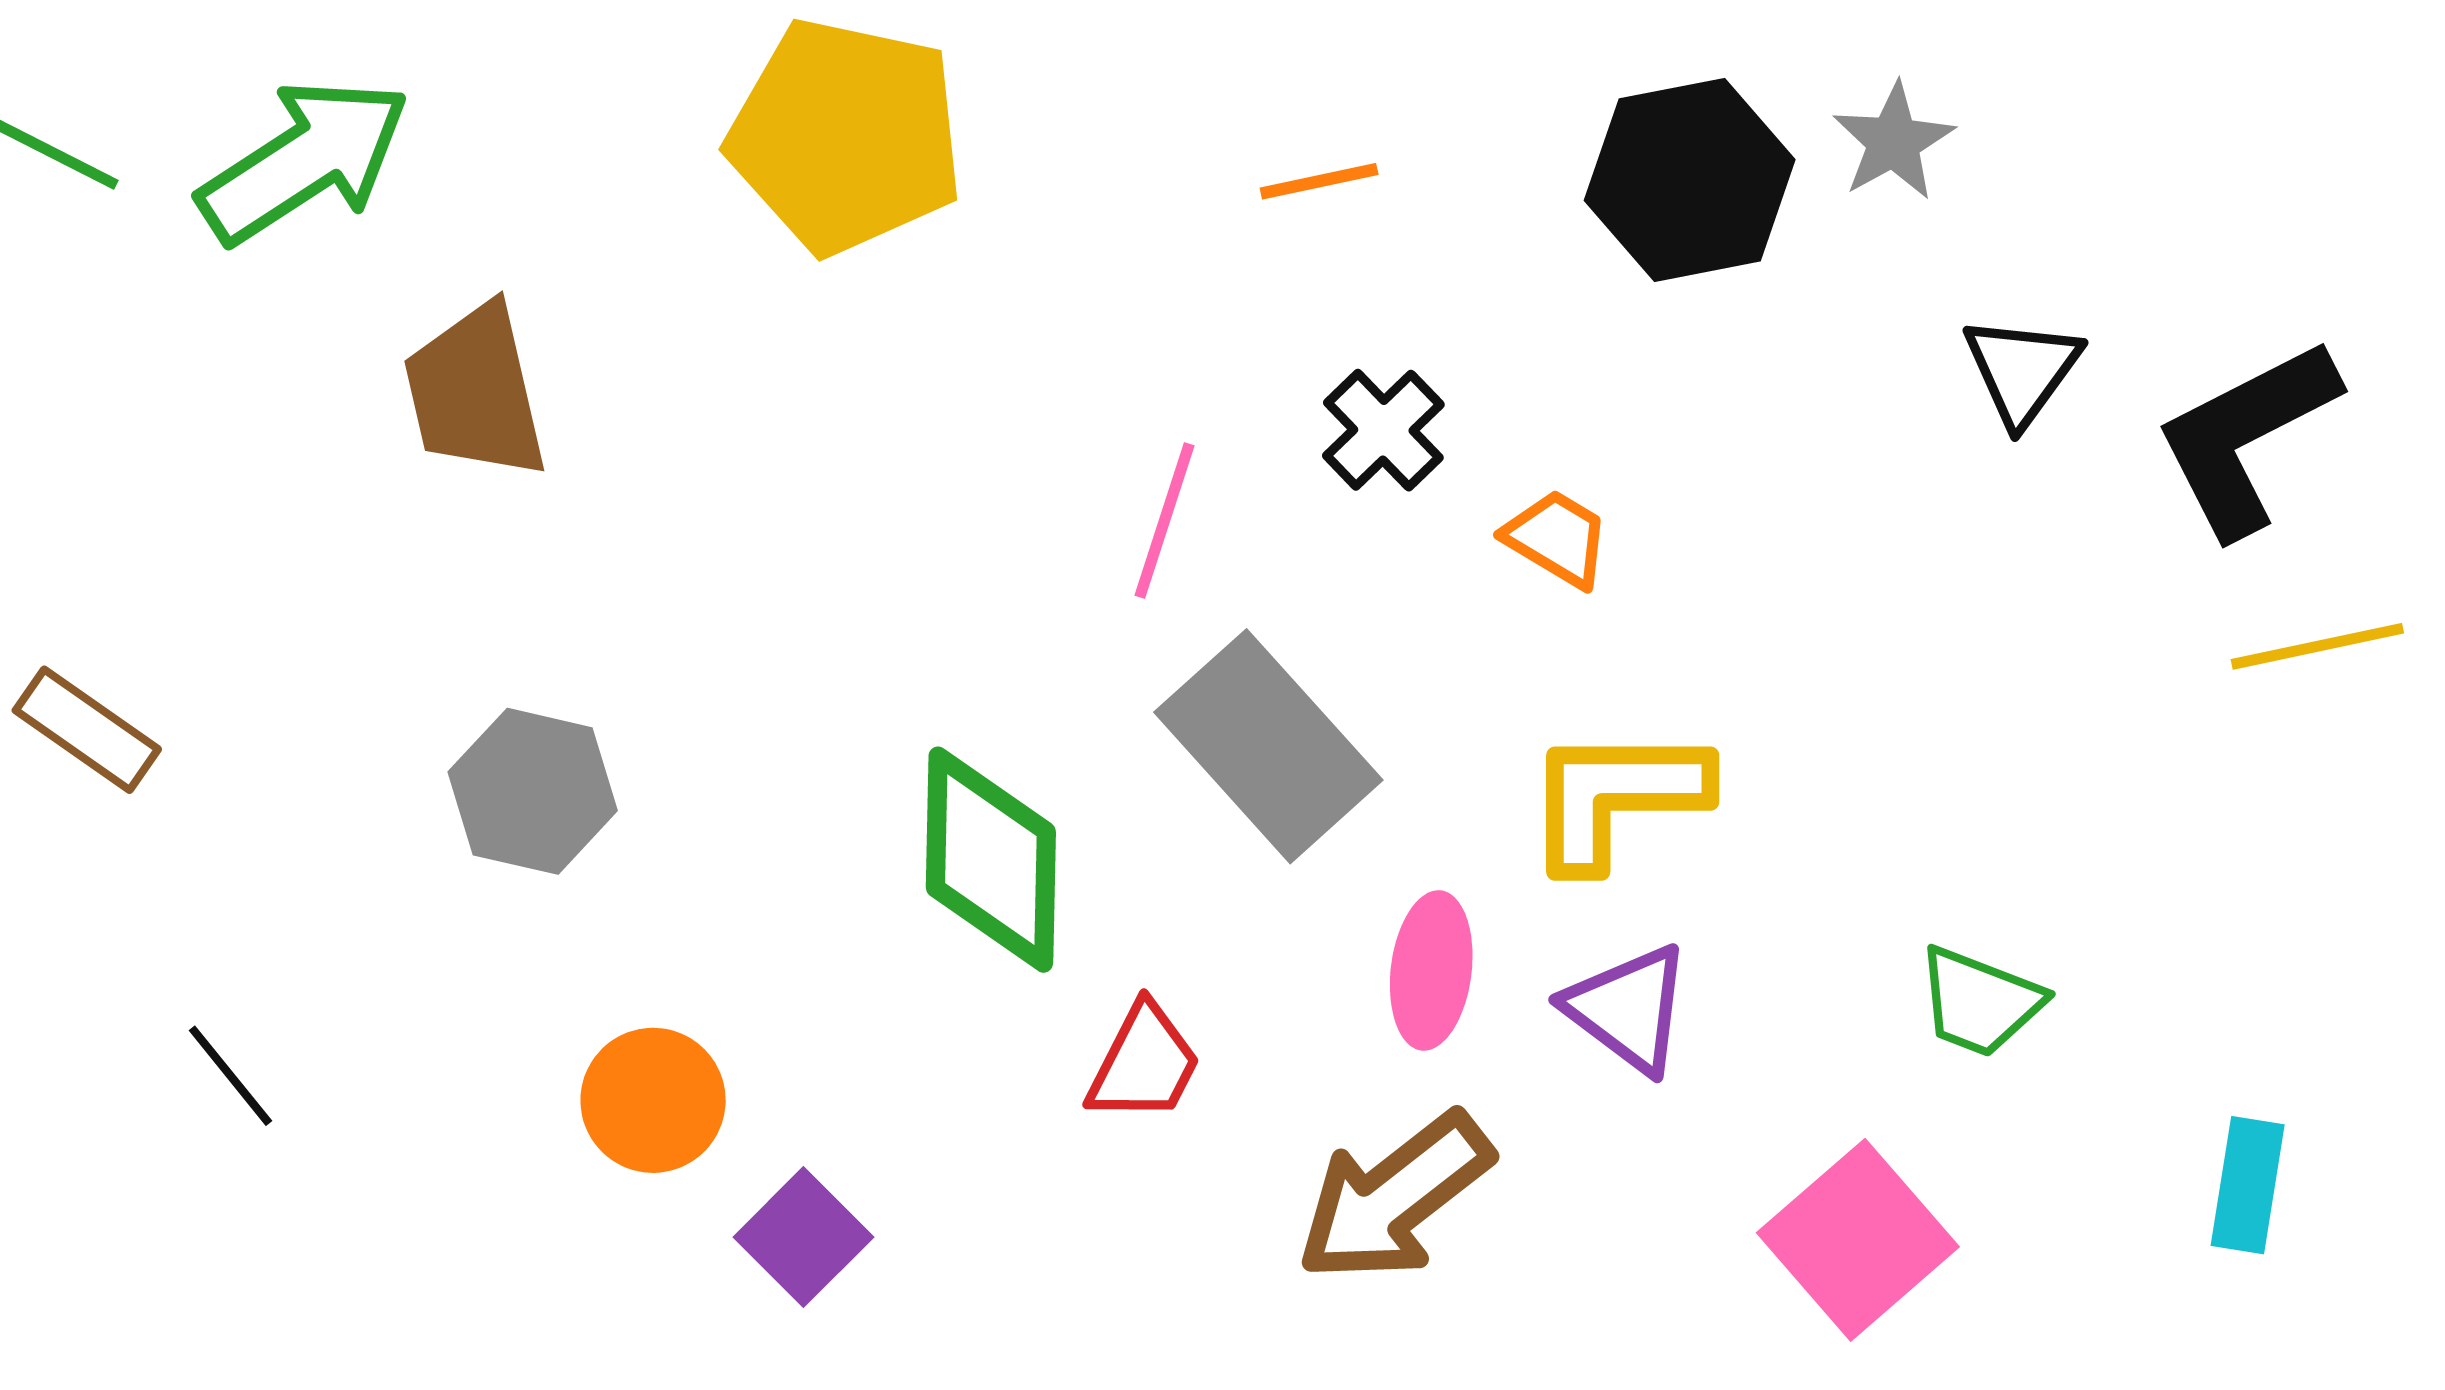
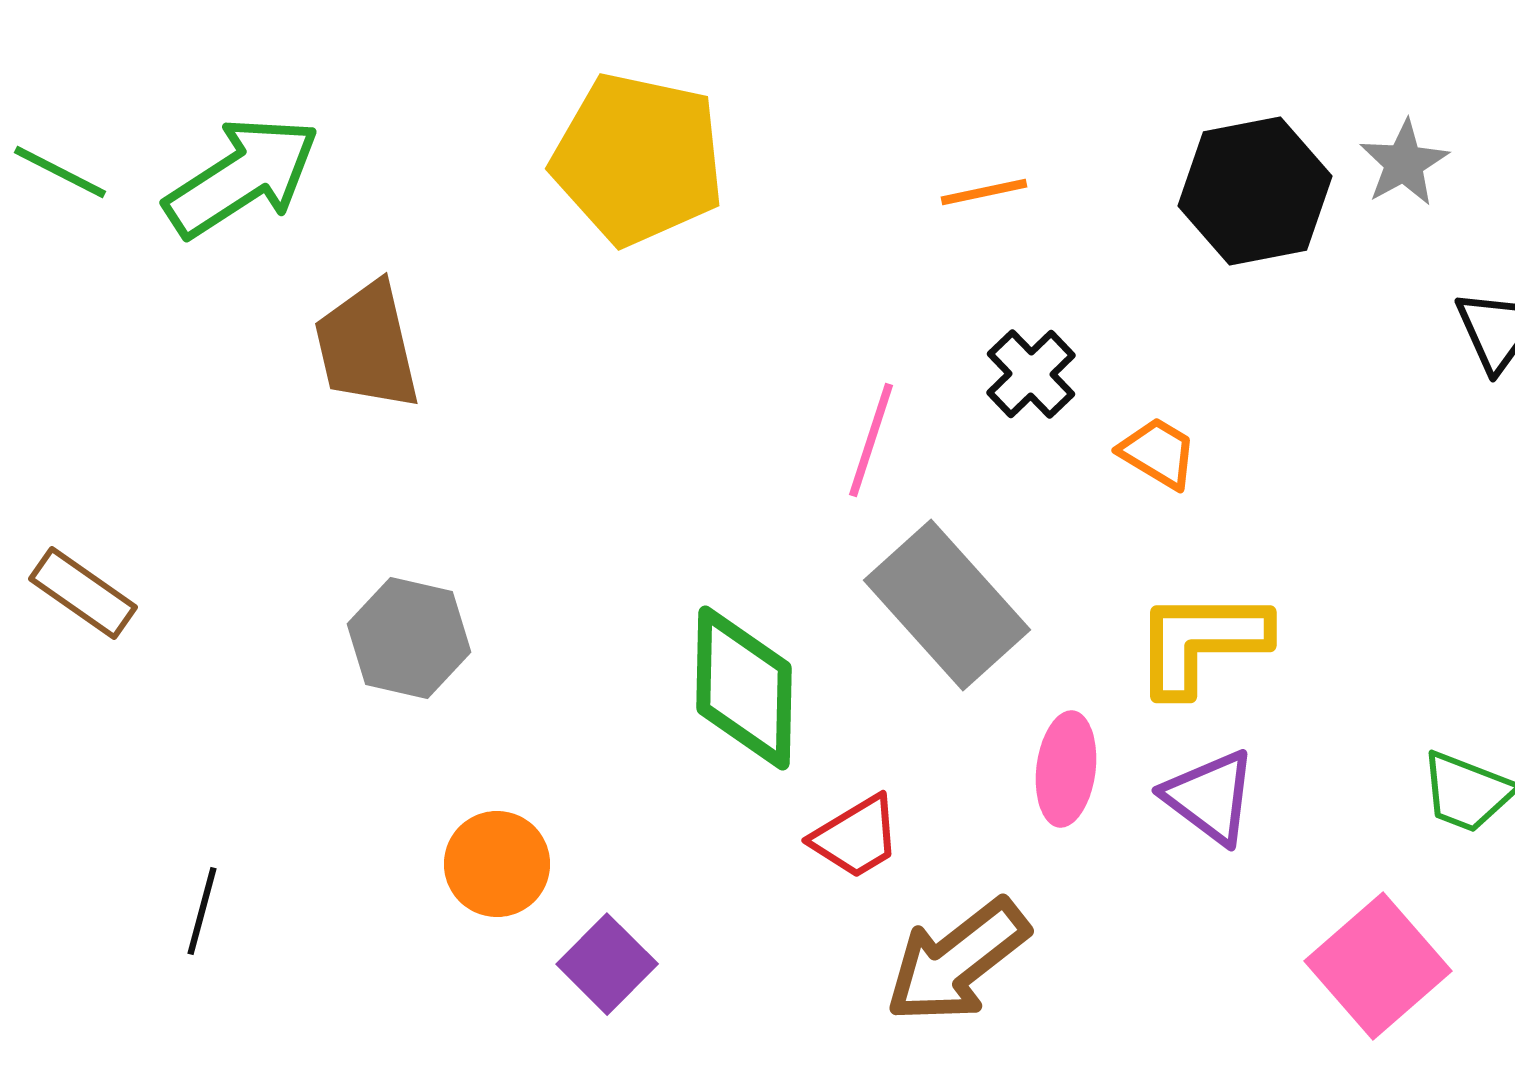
red trapezoid: (1144, 1063) -> (856, 837), turned 32
black line: (230, 1076) -> (202, 911), moved, turned 54
brown arrow: (1394, 1197) -> (957, 961), moved

